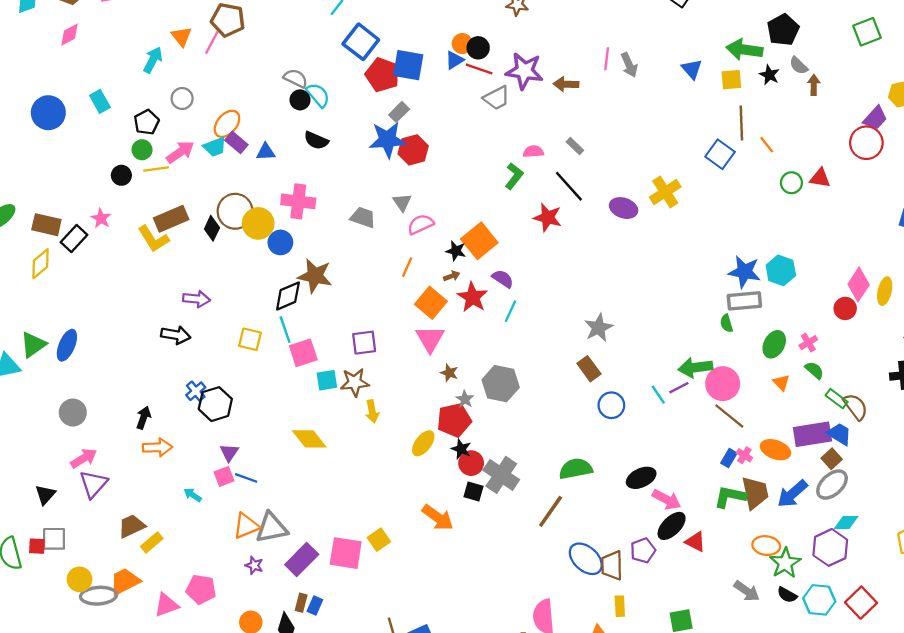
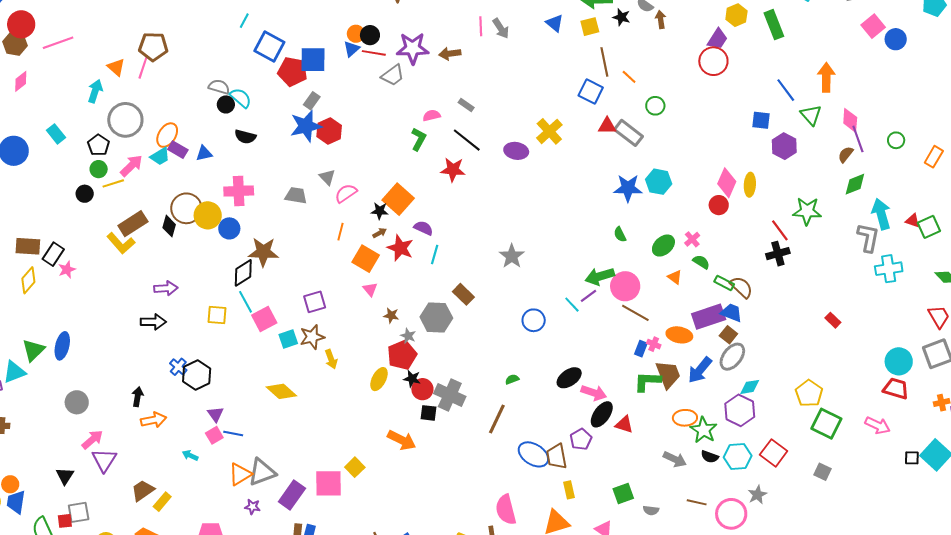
gray circle: (182, 98) -> (125, 120), size x1.8
red triangle: (820, 178) -> (607, 126), moved
pink star: (101, 218) -> (67, 270), moved, turned 30
gray rectangle: (744, 301) -> (628, 133), moved, turned 52
pink triangle: (430, 339) -> (370, 289), size x0.6
green ellipse: (774, 344) -> (663, 246), turned 30
brown rectangle: (589, 369) -> (463, 294), moved
green semicircle: (576, 469) -> (512, 379), size x0.5

